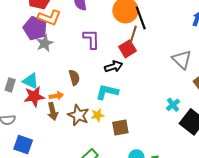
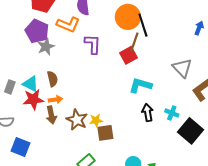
orange L-shape: (49, 18) -> (68, 25), moved
black arrow: (114, 66) -> (148, 113), moved, turned -84
brown semicircle: (74, 78) -> (52, 79), moved
cyan L-shape: (107, 92) -> (140, 85), moved
cyan cross: (173, 105) -> (172, 113), turned -32
brown square: (120, 128) -> (105, 133), moved

